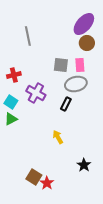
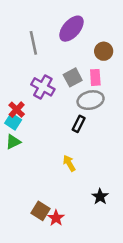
purple ellipse: (84, 24) -> (71, 29), moved
gray square: (61, 65) -> (73, 77), turned -35
red cross: (14, 75) -> (17, 110), moved, turned -32
purple cross: (36, 93) -> (43, 87), moved

